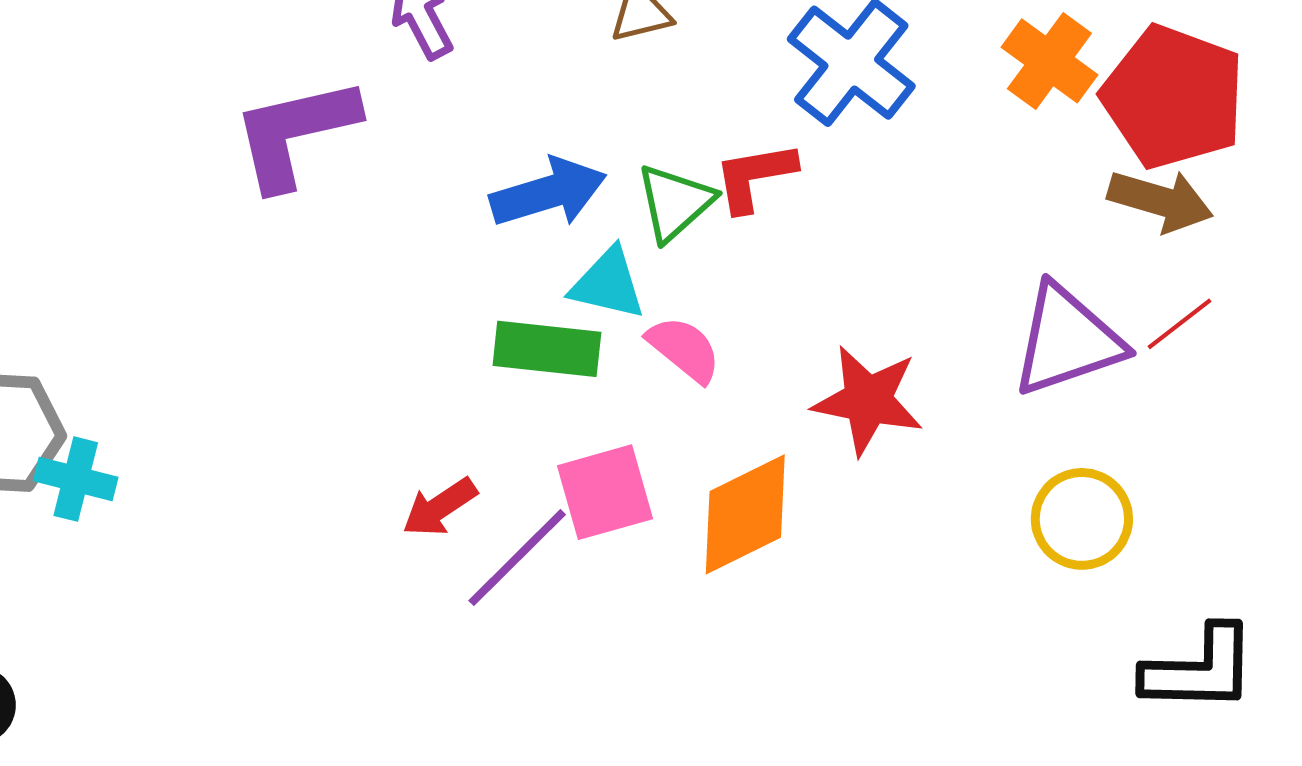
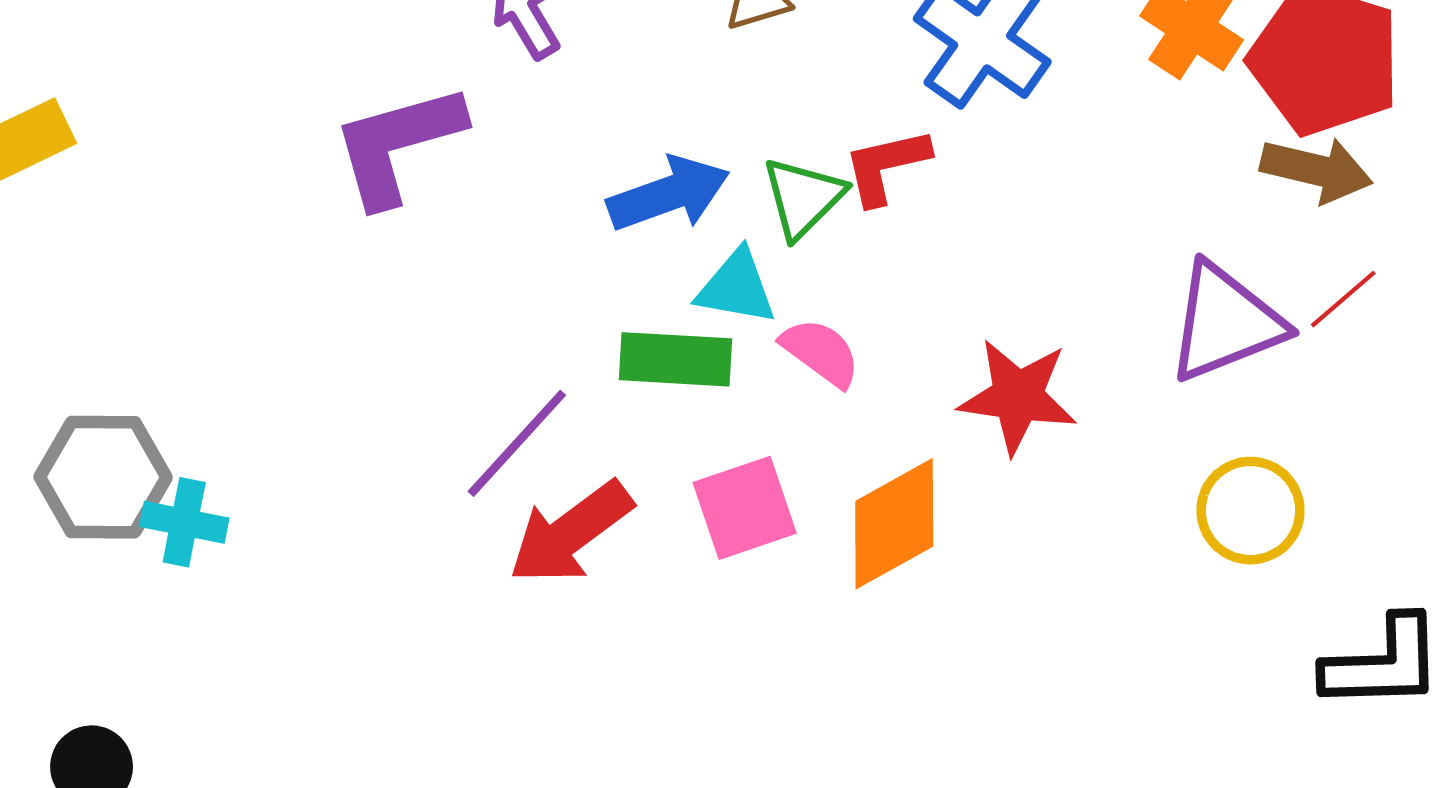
red arrow: (440, 507) -> (571, 533), size x1.6
purple line: (517, 558) -> (517, 443), moved

